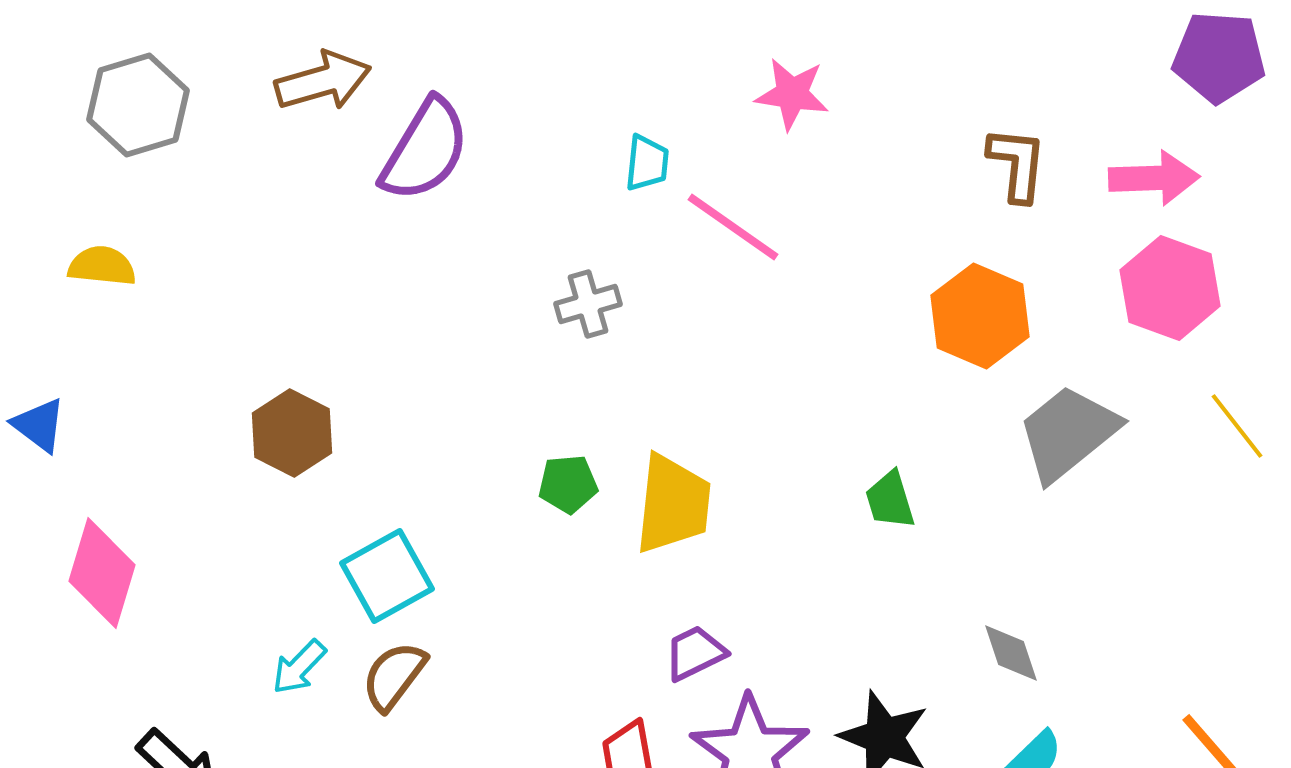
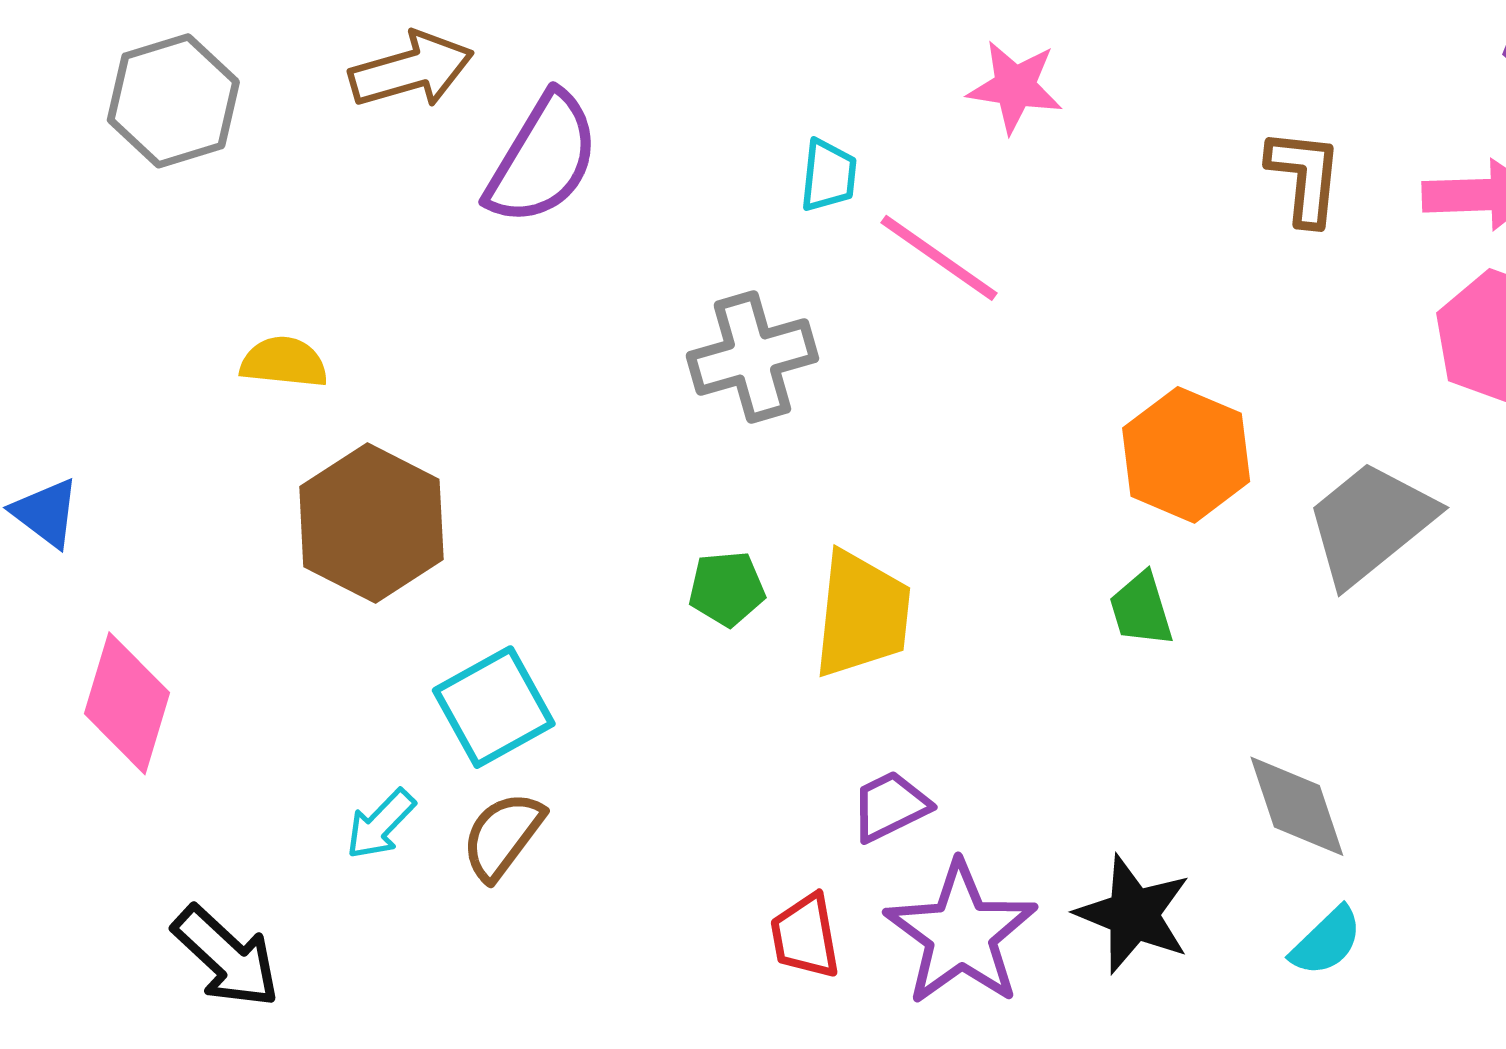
yellow semicircle: (102, 266) -> (284, 362), moved
gray cross: (588, 304) -> (752, 357), size x1.5
orange hexagon: (980, 316) -> (1186, 455), moved
brown hexagon: (292, 433) -> (371, 523), size x1.4
gray diamond: (1011, 653) -> (1297, 806), size x1.4

